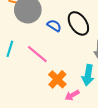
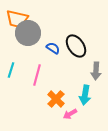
pink line: (37, 54) -> (37, 75), turned 65

